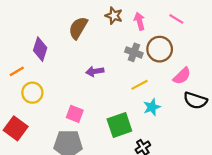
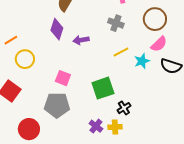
purple diamond: (40, 49) -> (57, 29), moved
brown circle: (160, 49) -> (155, 19), moved
cyan star: (152, 107) -> (142, 61), moved

